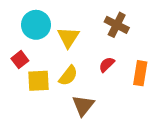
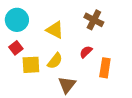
cyan circle: (36, 25) -> (17, 20), moved
yellow triangle: (68, 37) -> (55, 30), turned -36
orange rectangle: (140, 73) -> (105, 68), moved

